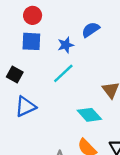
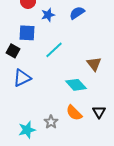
blue square: (31, 41) -> (27, 33), moved
blue star: (66, 45) -> (48, 15), moved

